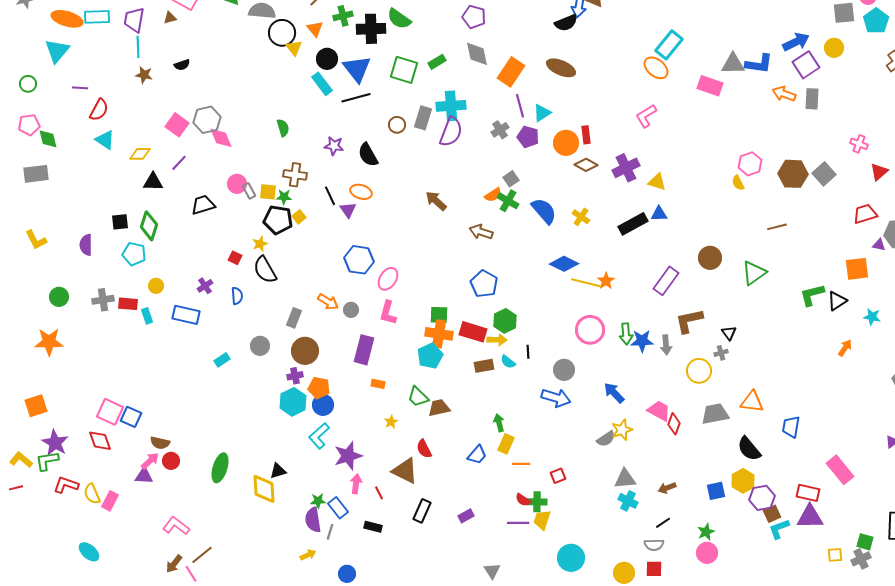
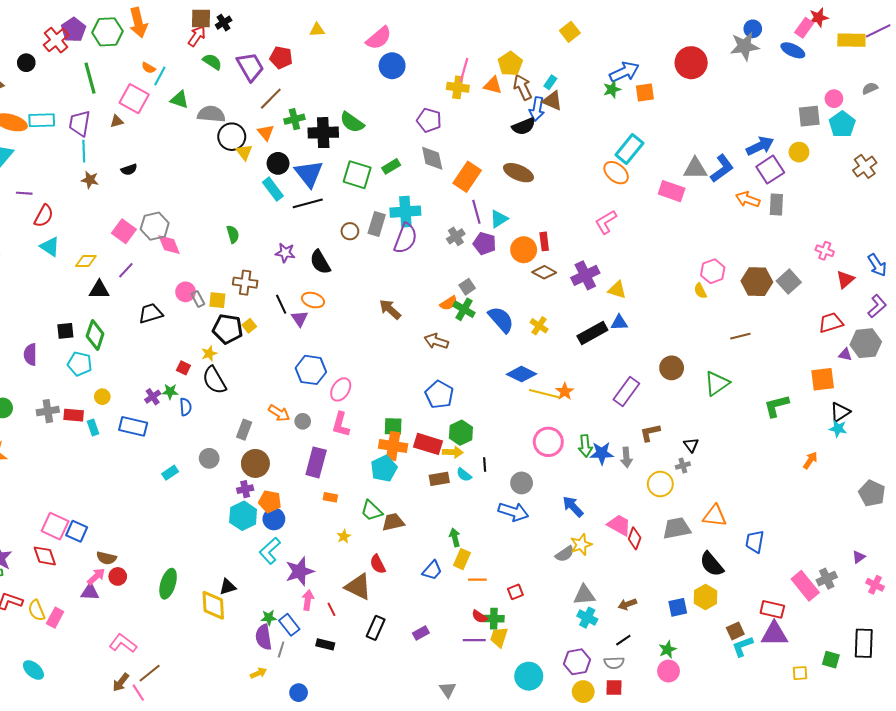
blue L-shape: (759, 64) -> (722, 169), turned -44
green star: (284, 197) -> (170, 392), moved
black triangle: (837, 301) -> (840, 412), moved
brown L-shape: (689, 321) -> (650, 433), size x0.7
purple hexagon: (762, 498) -> (577, 662), moved
gray cross: (861, 559) -> (827, 579), moved

